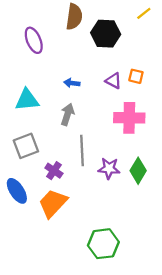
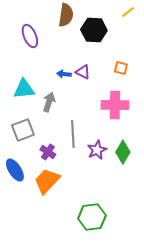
purple triangle: (113, 81) -> (83, 72), moved
gray arrow: (67, 114) -> (49, 102), moved
purple star: (109, 168) -> (97, 150), turned -30

